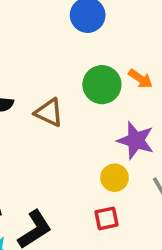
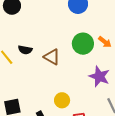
yellow circle: (115, 178) -> (62, 100), moved

